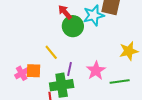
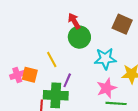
cyan star: (94, 15) -> (105, 59), moved
pink star: (96, 71) -> (107, 88), moved

